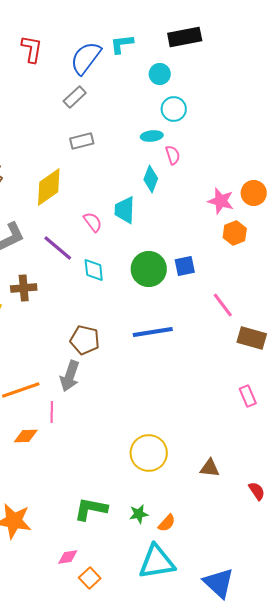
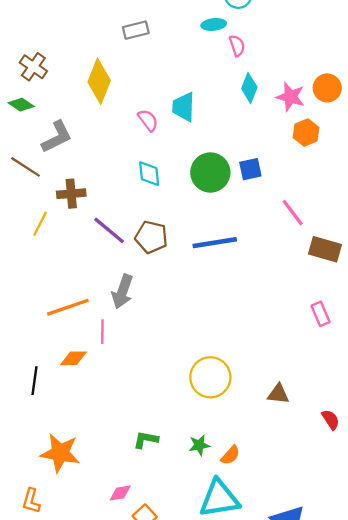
cyan diamond: (151, 179) -> (249, 88), moved
yellow diamond: (49, 187) -> (99, 81), turned -33
purple line: (58, 248) -> (109, 230), moved
brown pentagon: (85, 340) -> (151, 237), moved
green L-shape: (91, 509) -> (146, 440), size x0.7

